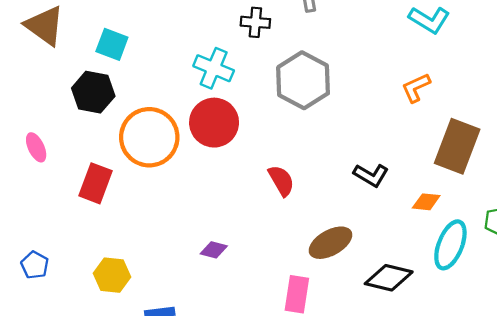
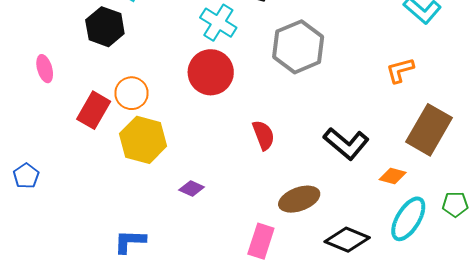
orange circle: (149, 137) -> (131, 93), moved, size x0.6
black L-shape: (371, 175) -> (346, 143), size x1.4
yellow hexagon: (112, 275) -> (143, 140), moved, size x1.4

